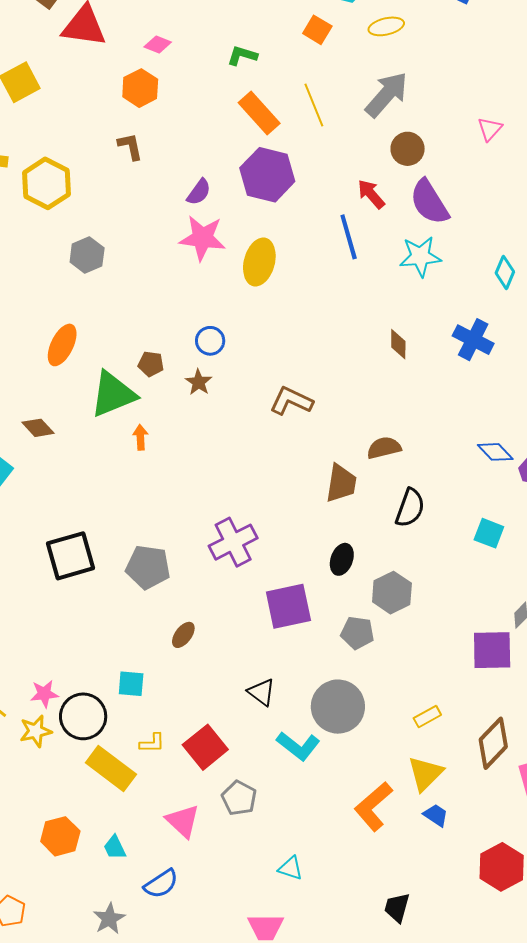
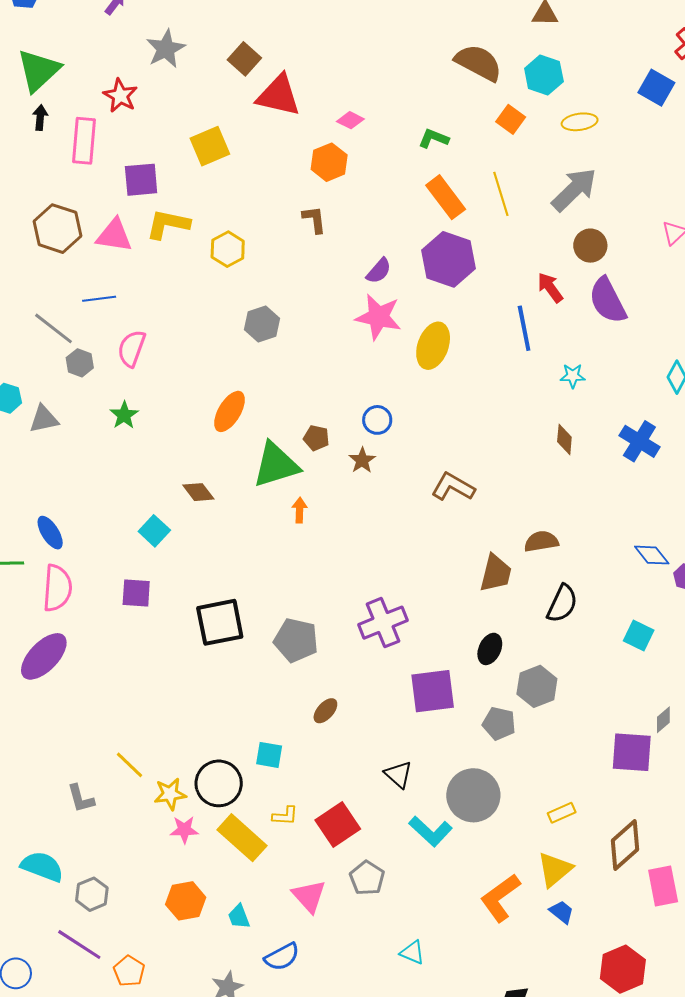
yellow hexagon: (46, 183) -> (228, 249), size x0.7
cyan star: (420, 256) -> (573, 376), moved, size x0.6
pink star: (44, 694) -> (184, 830), moved

